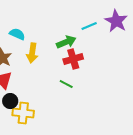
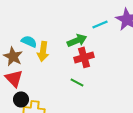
cyan semicircle: (17, 34) -> (29, 41), moved

